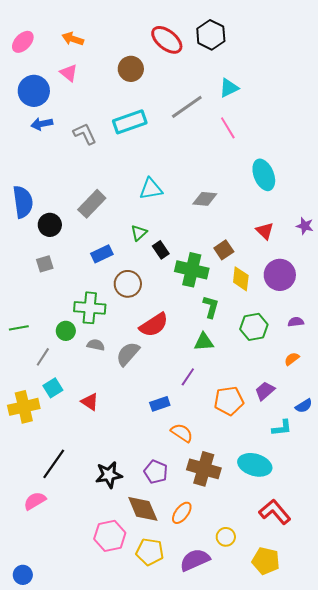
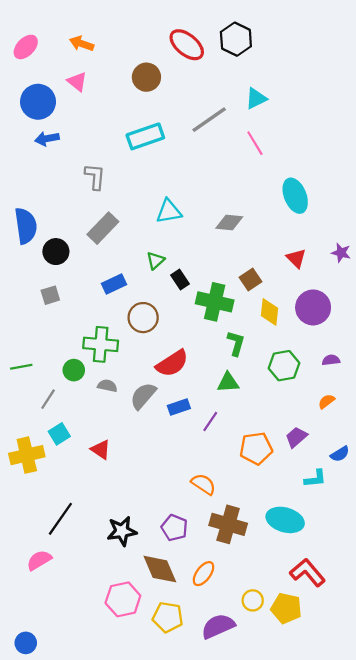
gray L-shape: (85, 134) -> (95, 177), moved, turned 30
blue rectangle: (160, 404) -> (179, 407), moved
yellow pentagon: (266, 561) -> (286, 608), moved

